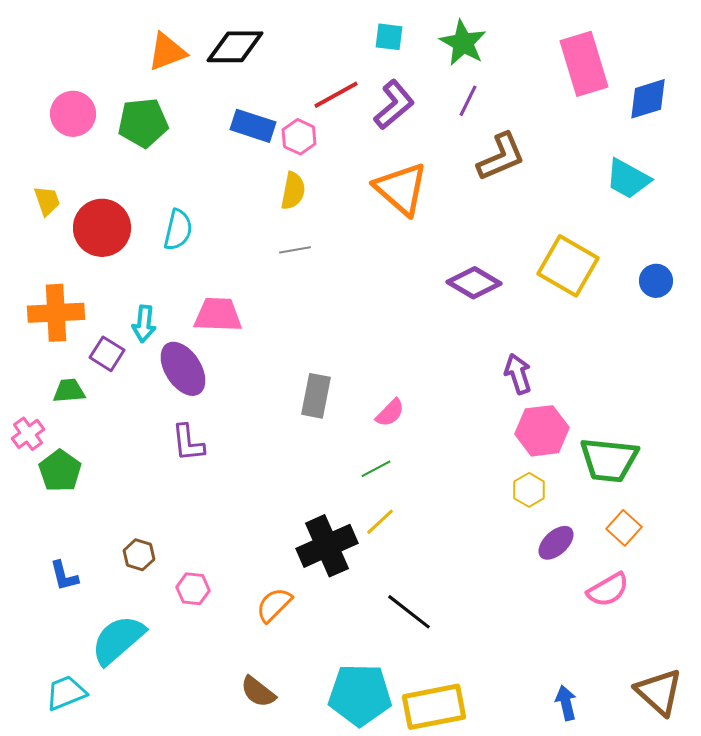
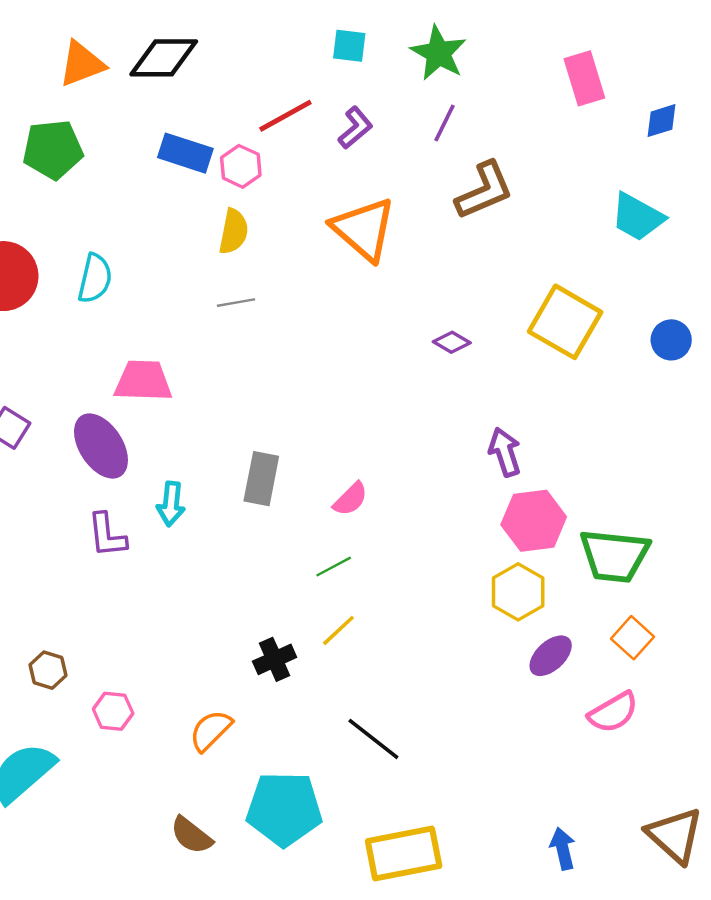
pink rectangle: (584, 64) -> (584, 78), size x0.7
blue diamond: (648, 99) -> (662, 121), size x0.7
purple L-shape: (394, 105) -> (355, 128), size x0.7
purple diamond: (474, 283) -> (452, 342), size x0.6
cyan arrow: (144, 324) -> (171, 504), moved
yellow hexagon: (529, 490) -> (518, 592), size x1.4
black cross: (327, 546) -> (275, 659), size x0.6
cyan pentagon: (360, 695) -> (284, 809), moved

